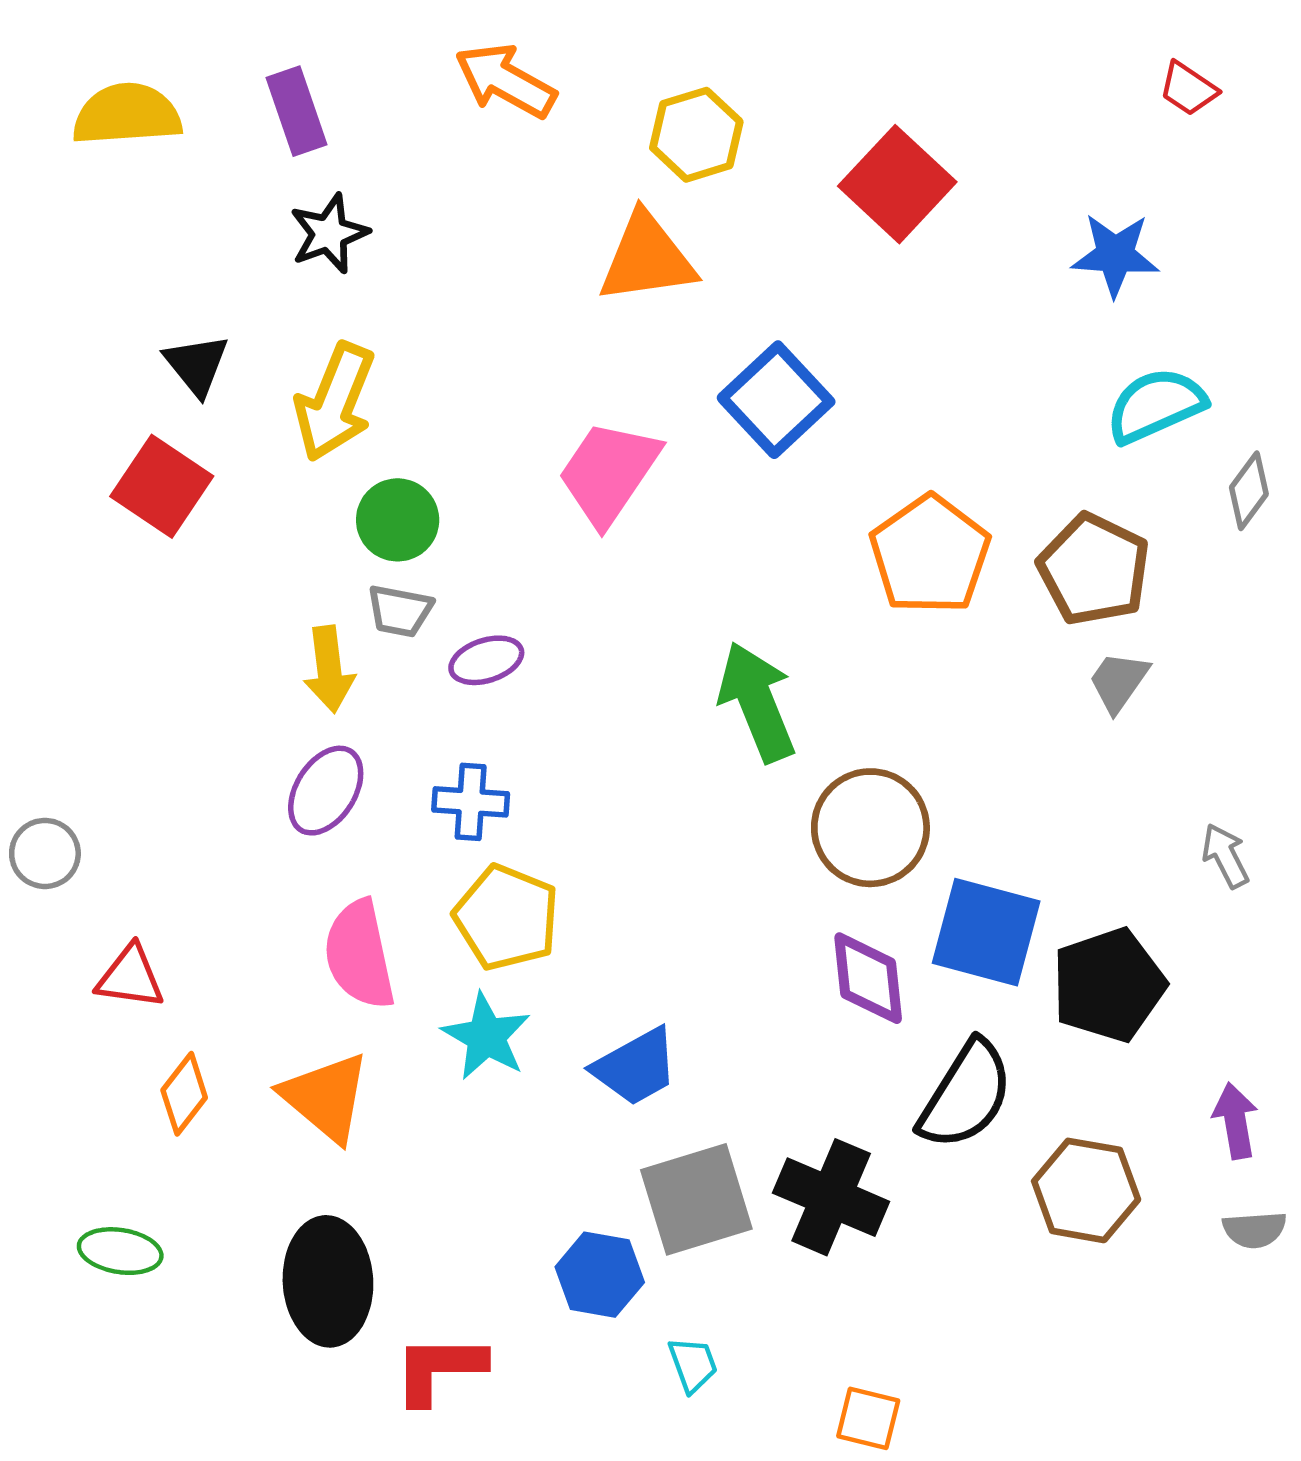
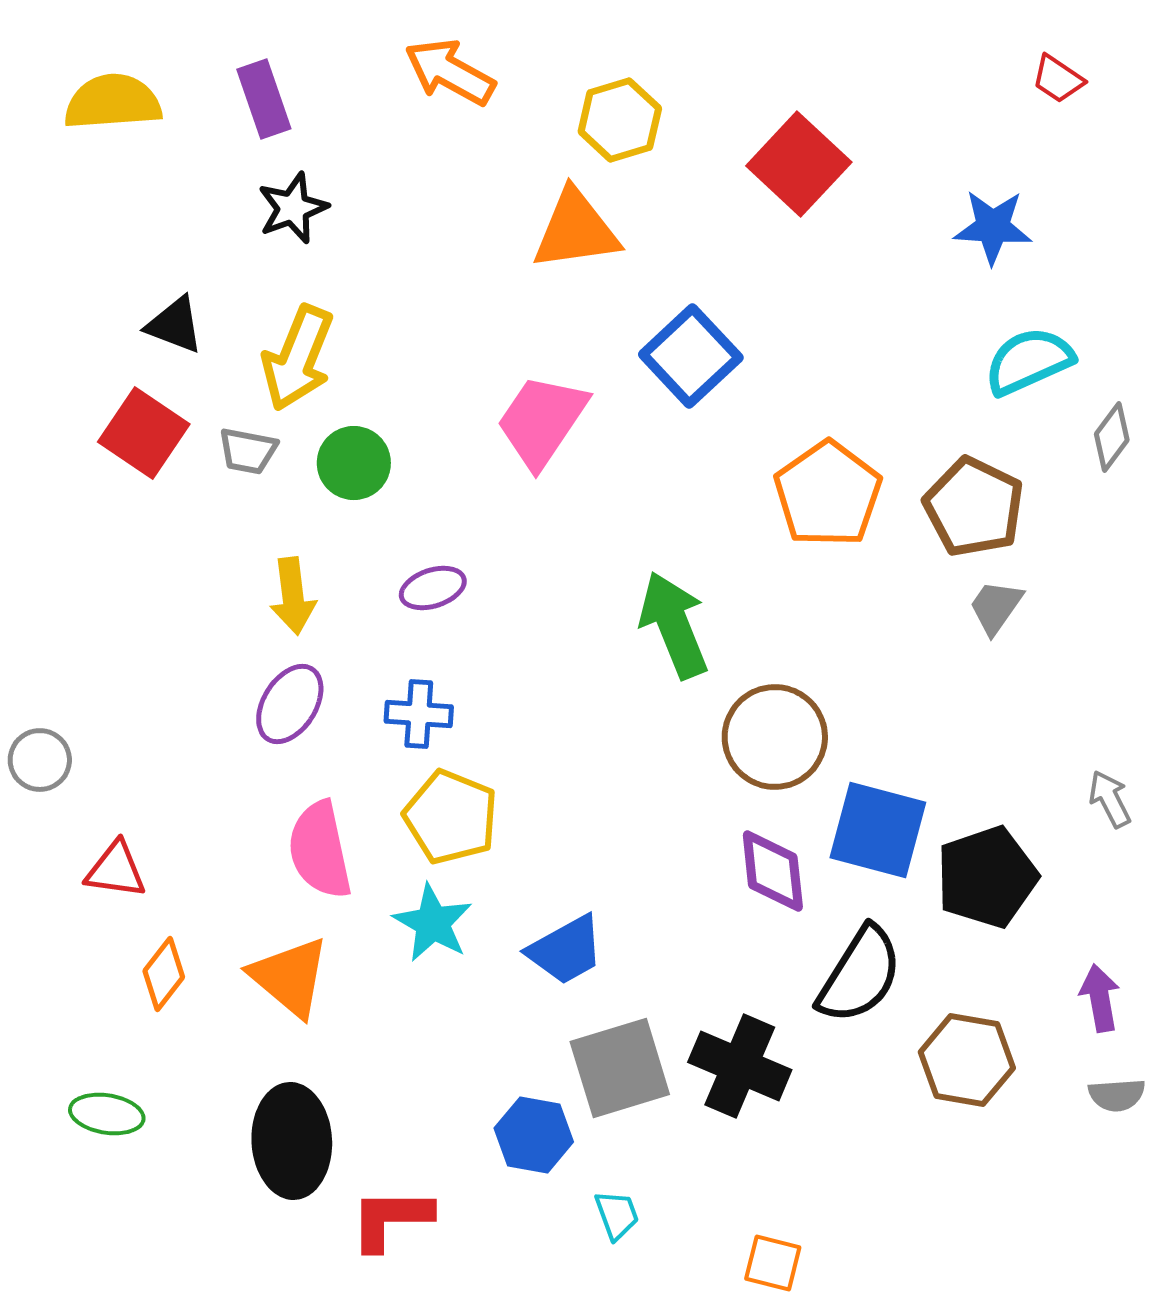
black triangle: (197, 365) -> (175, 325), turned -30
gray trapezoid: (400, 611) -> (248, 451), moved
gray arrow: (1225, 856) -> (1110, 799), moved

